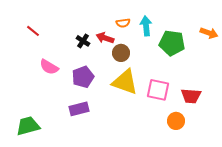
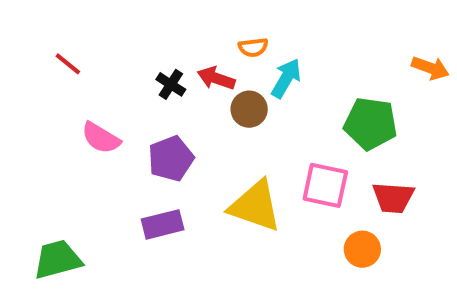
cyan arrow: (146, 26) -> (286, 78), moved, turned 36
green pentagon: (172, 43) -> (371, 124), moved
yellow triangle: (125, 82) -> (255, 206), moved

